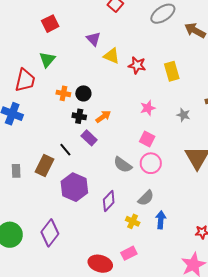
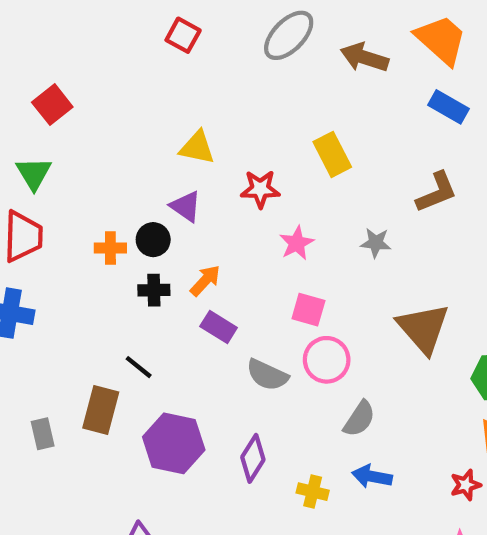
purple triangle: (93, 39) -> (186, 206), moved
green triangle: (47, 59) -> (34, 173), moved
red star: (137, 65) -> (260, 189), moved
purple rectangle: (89, 138) -> (219, 327), moved
gray semicircle: (146, 198) -> (359, 419), moved
blue arrow: (161, 220) -> (372, 476), turned -72

